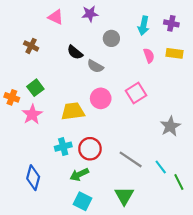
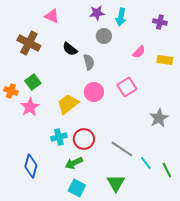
purple star: (90, 14) -> (97, 13), moved
cyan arrow: (144, 26) -> (121, 17), moved
brown cross: (31, 46) -> (29, 43), size x1.6
yellow rectangle: (175, 53) -> (165, 60), moved
pink semicircle: (149, 56) -> (139, 52), turned 64
gray semicircle: (95, 66) -> (89, 62), turned -133
yellow trapezoid: (73, 111) -> (68, 104), turned -30
cyan line: (161, 167) -> (146, 163), moved

